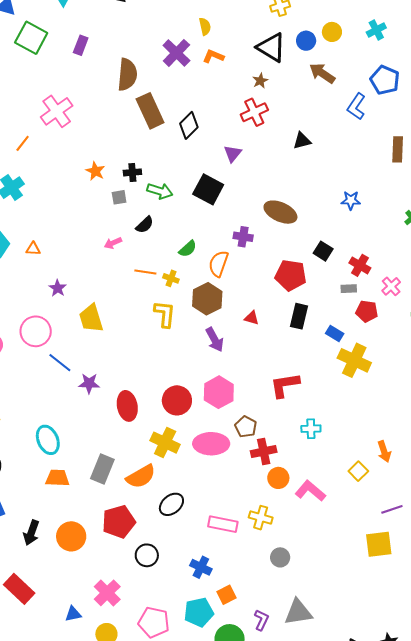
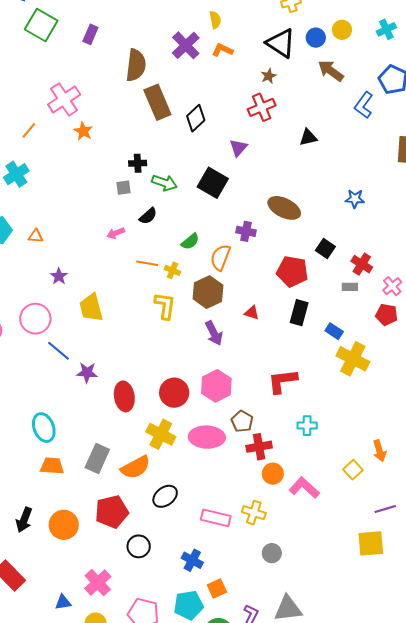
orange star: (95, 171) -> (83, 131), moved
red pentagon: (367, 311) -> (387, 315), moved

